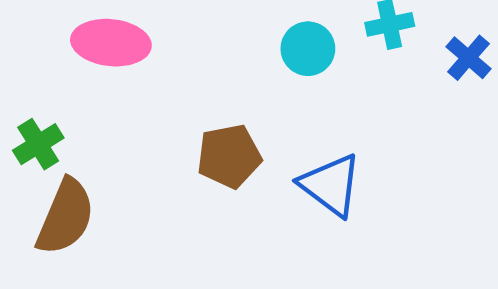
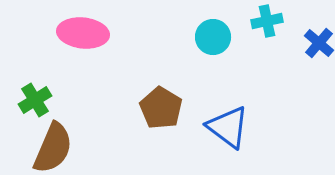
brown pentagon: (229, 156) -> (161, 108), turned -30

